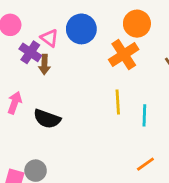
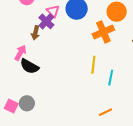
purple cross: (30, 52) -> (46, 21), moved
brown arrow: (44, 65) -> (35, 33), moved
black semicircle: (47, 119) -> (29, 66), moved

